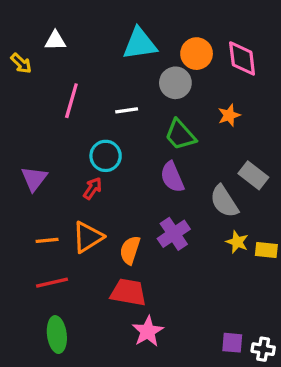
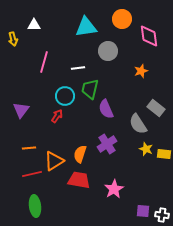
orange circle: (197, 54) -> (122, 19), moved
yellow arrow: (21, 63) -> (13, 39), turned 32
green trapezoid: (180, 135) -> (90, 89), moved, turned 55
orange triangle: (88, 237) -> (54, 161), moved
pink star: (148, 331) -> (114, 189), moved

